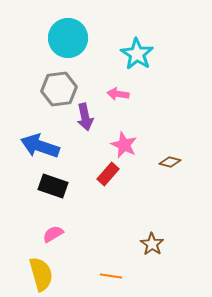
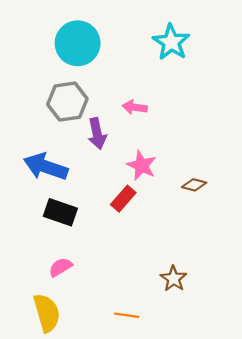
cyan star: (137, 54) -> (171, 42), moved

